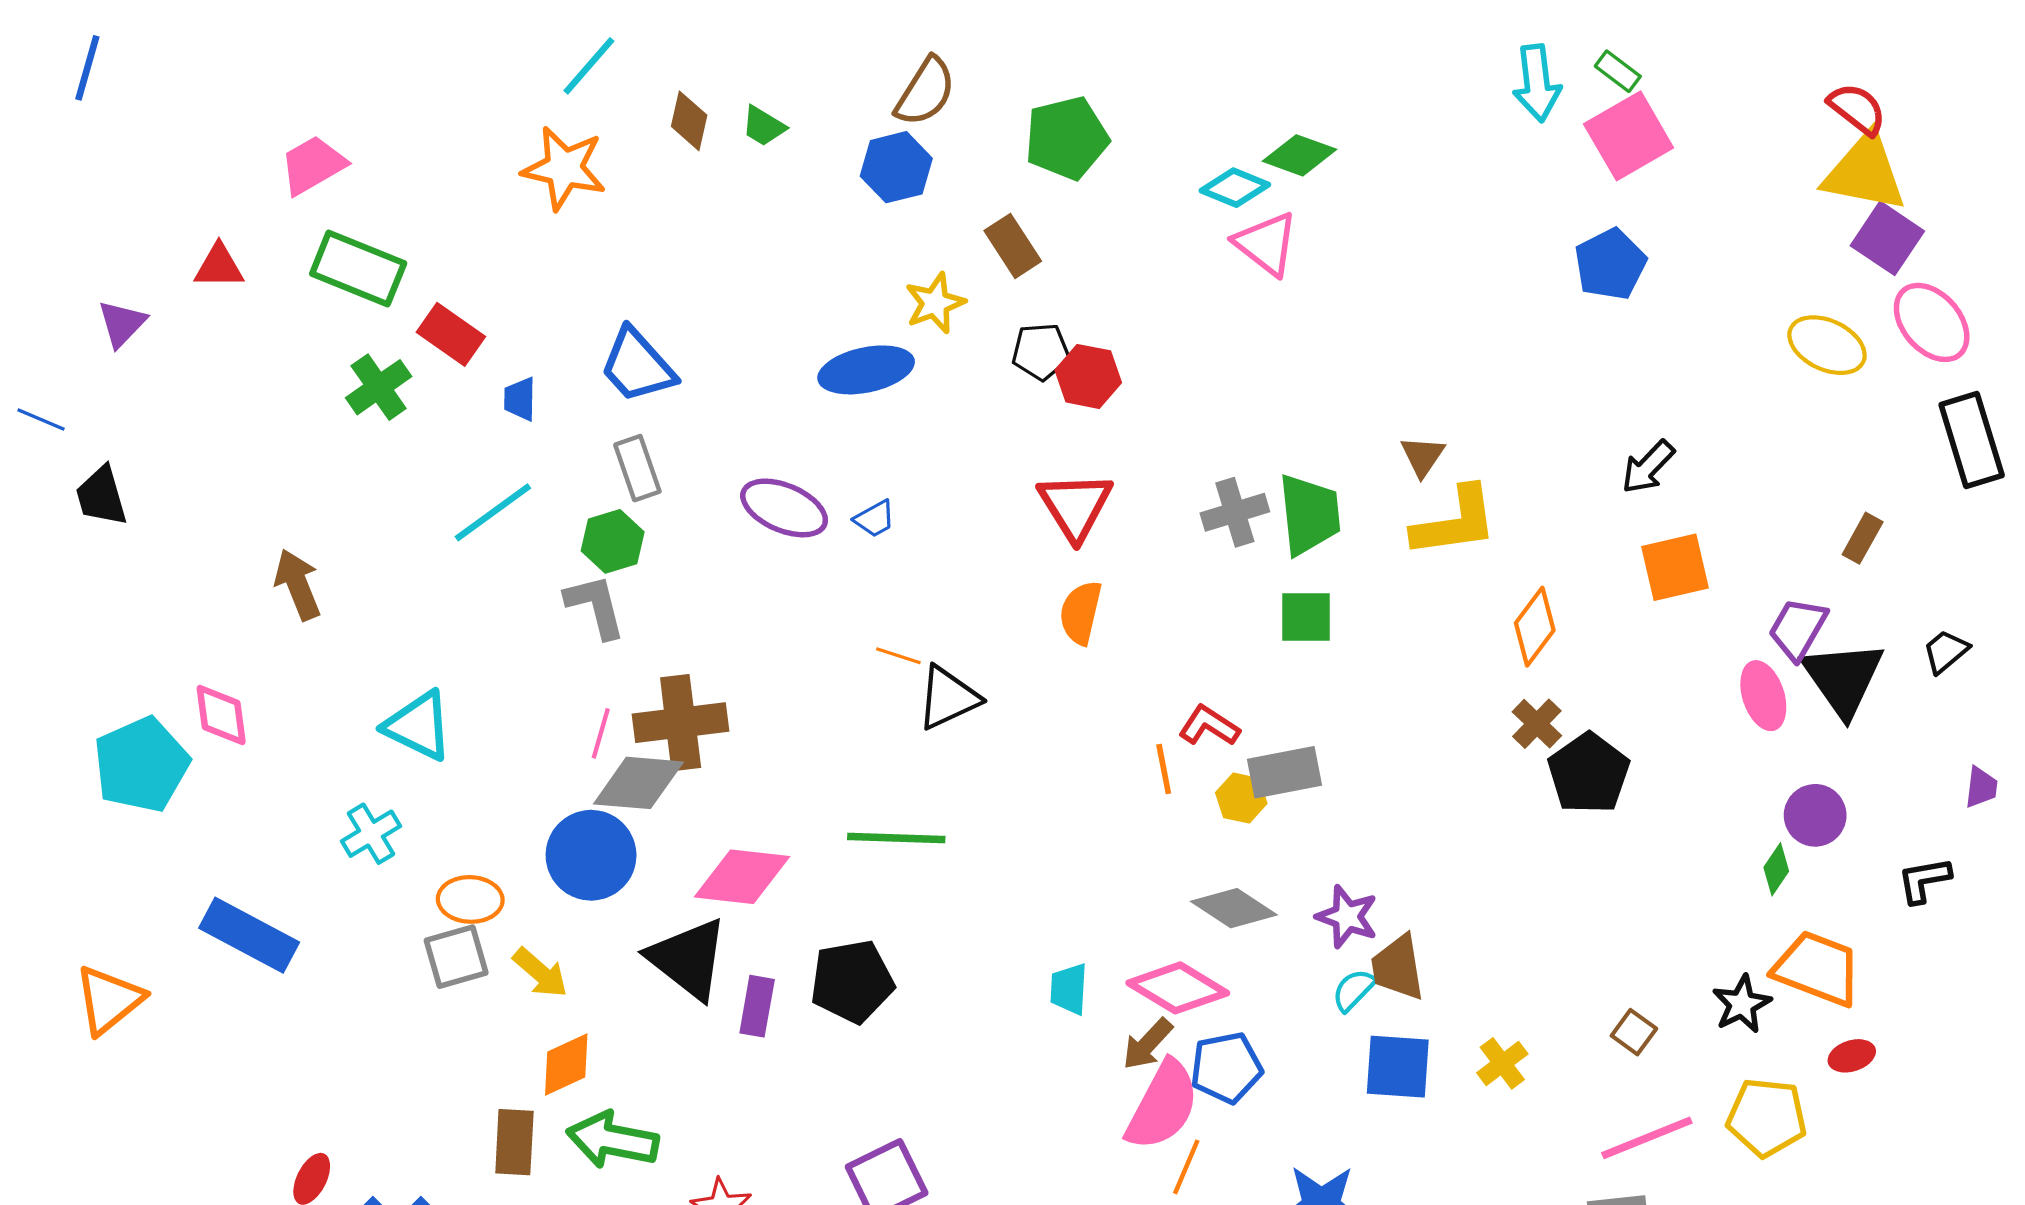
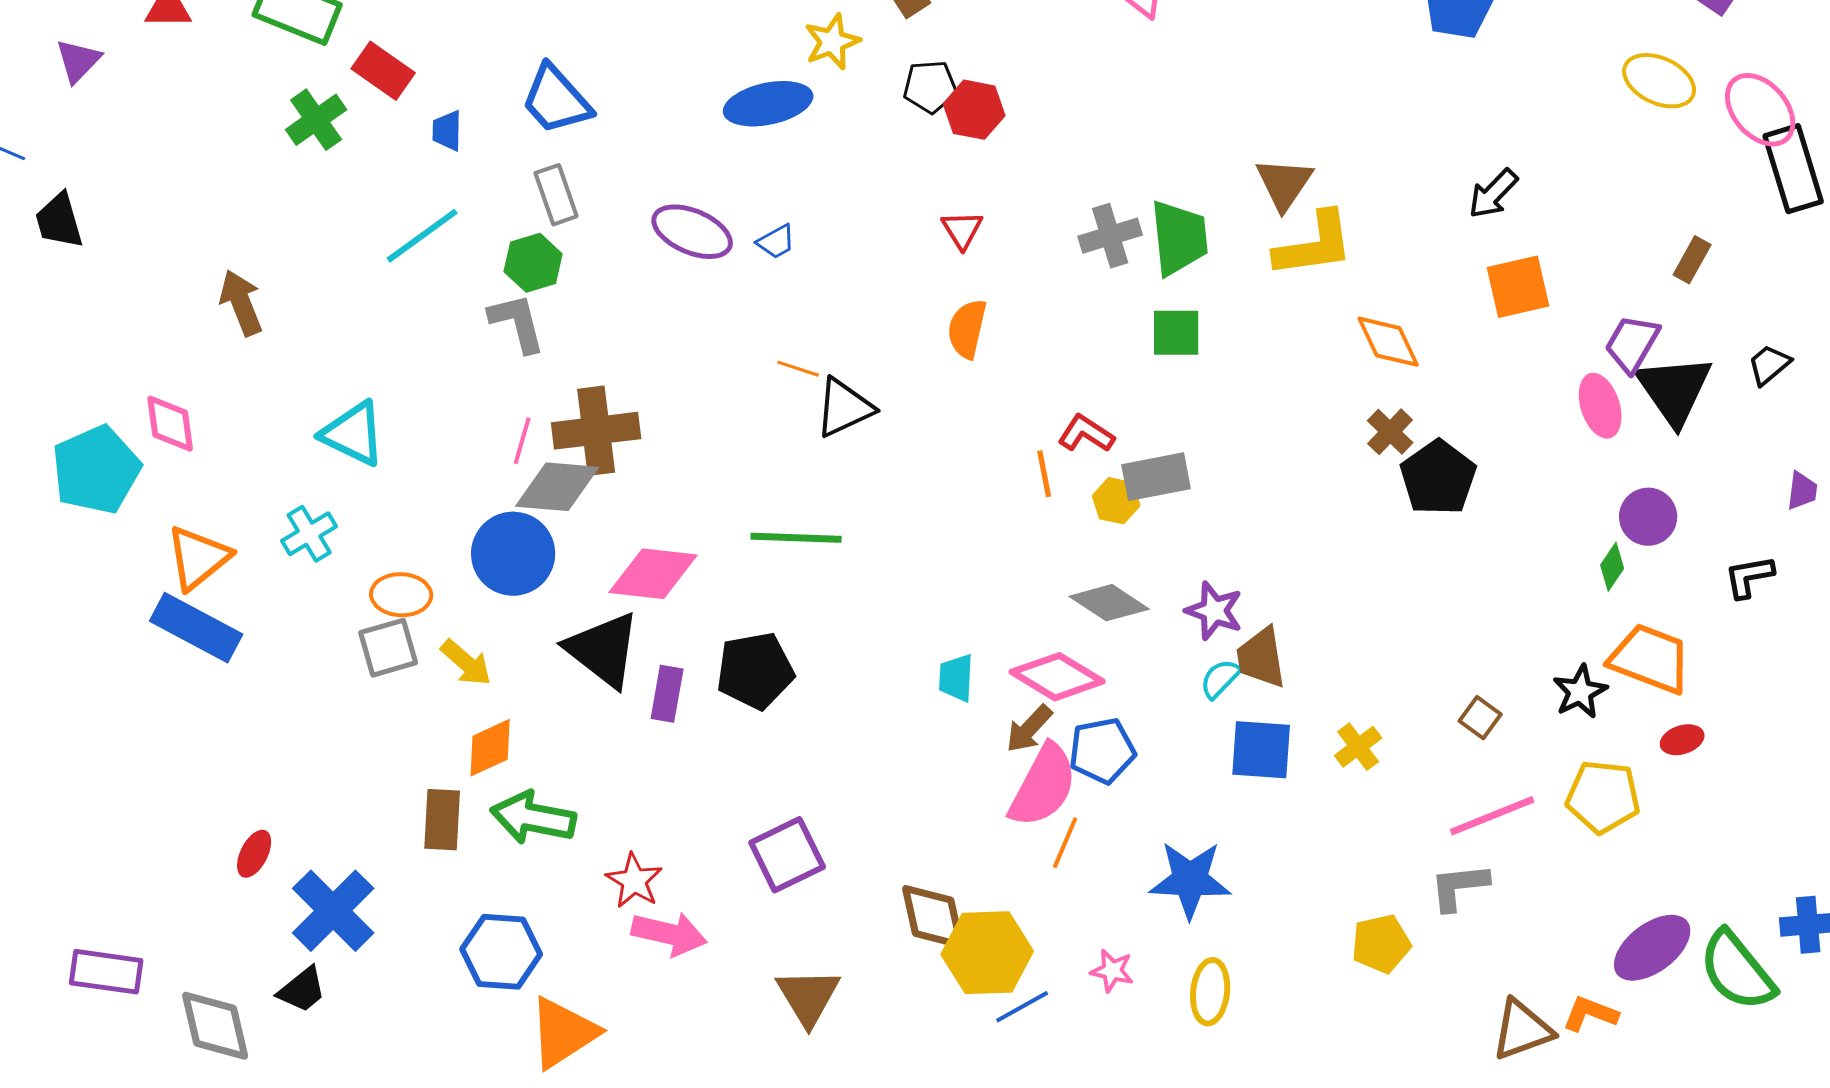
pink ellipse: (1932, 322) -> (1760, 110), moved
brown triangle: (1423, 456) -> (1284, 184), size x1.4
red triangle: (1075, 506) -> (962, 230), size x0.6
orange diamond: (1535, 627) -> (1388, 342), turned -62
orange triangle: (109, 1000) -> (198, 558), moved

